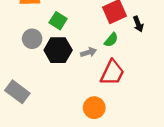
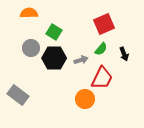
black arrow: (138, 24) -> (124, 54), moved
orange circle: (94, 108) -> (85, 99), moved

